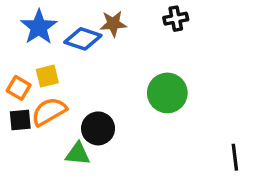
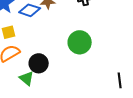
green triangle: (78, 154) -> (27, 78), turned 35

